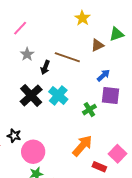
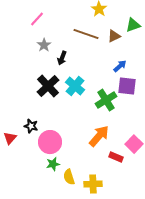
brown line: (67, 57) -> (86, 34), moved
green cross: (89, 110) -> (106, 100), size x1.5

